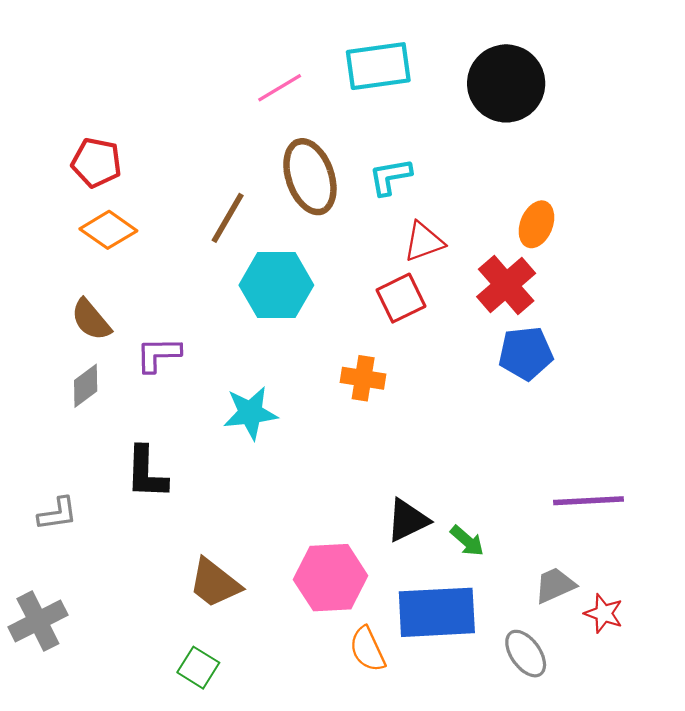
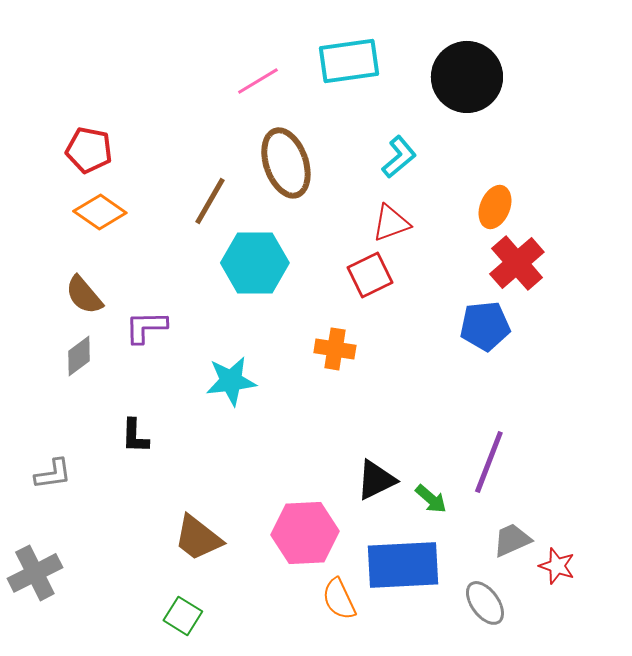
cyan L-shape: (390, 177) -> (399, 157), moved, turned 150
red cross: (506, 285) -> (517, 263), moved
black L-shape: (146, 473) -> (135, 436), size x0.7
purple line: (589, 501) -> (489, 462), moved, turned -66

